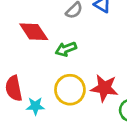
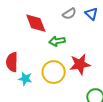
red star: (104, 88) -> (80, 64), moved, turned -30

